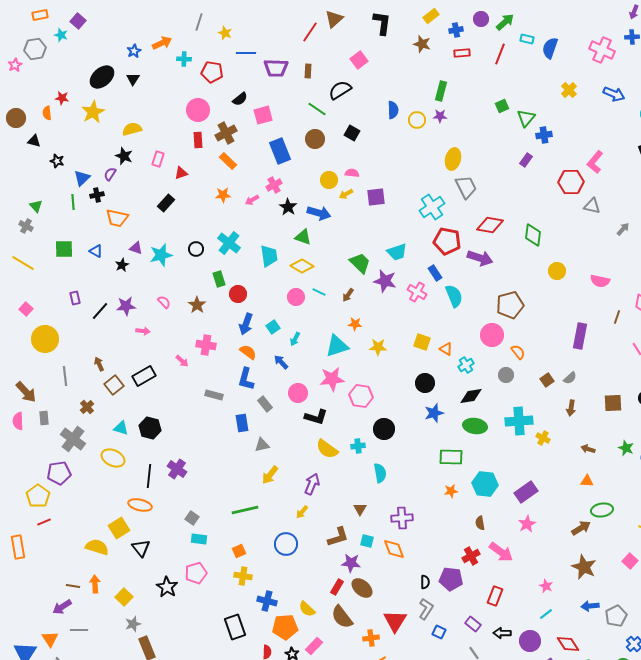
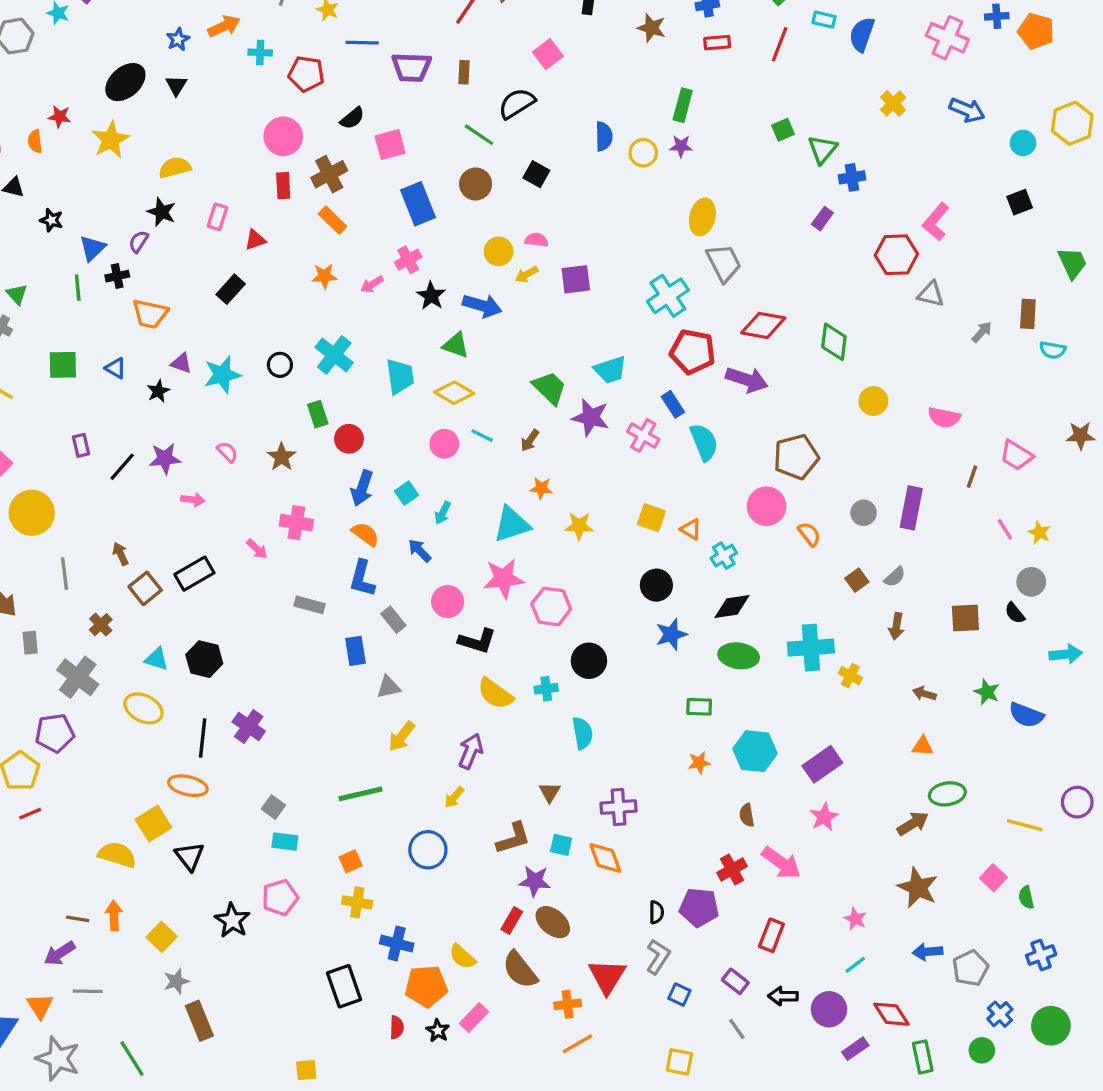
gray circle: (506, 375) -> (864, 513), moved
green rectangle: (451, 457) -> (699, 707), size x0.7

